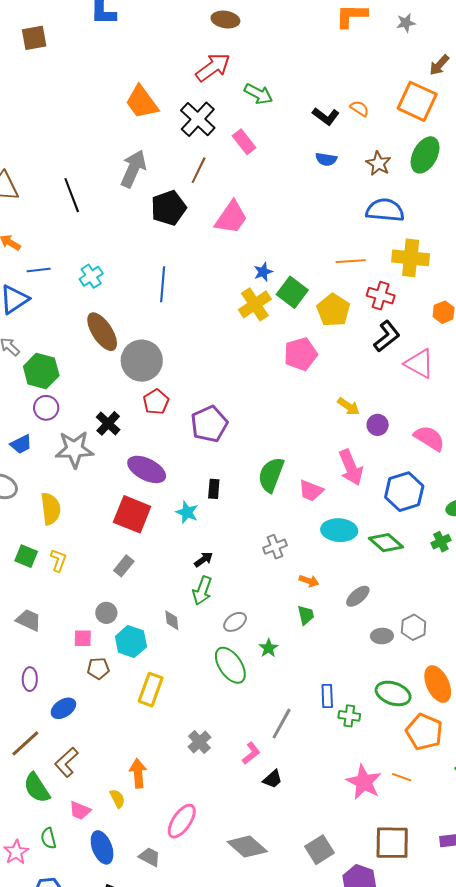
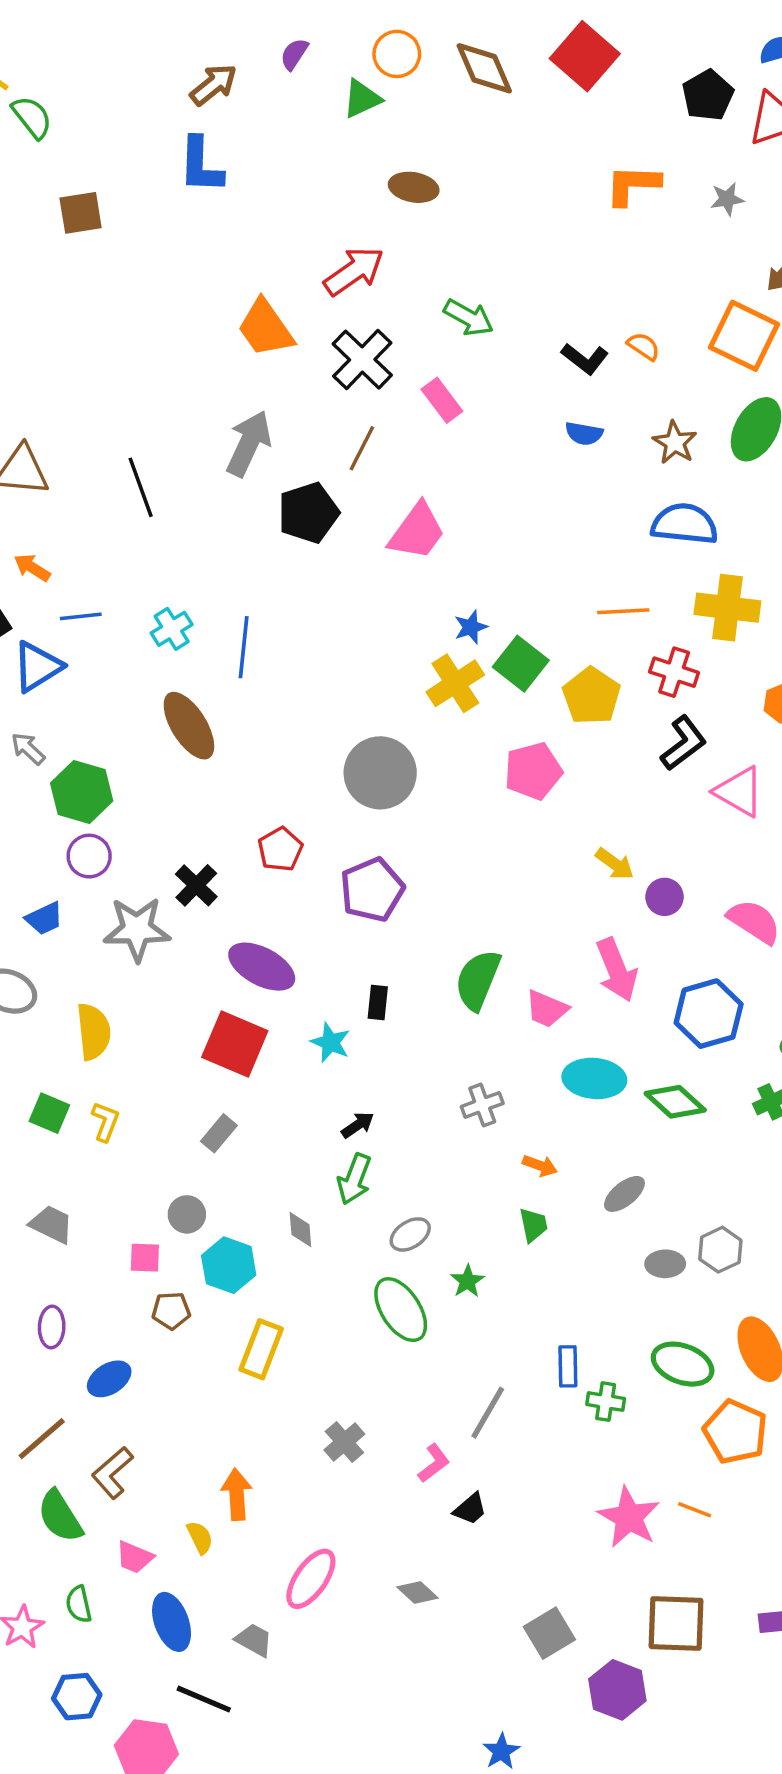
red arrow: (213, 67) -> (354, 271), moved
blue line: (163, 284) -> (244, 647), moved
gray circle: (142, 361) -> (380, 773), moved
gray diamond: (247, 847) -> (417, 1592), moved, size x0.6

